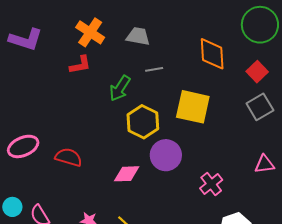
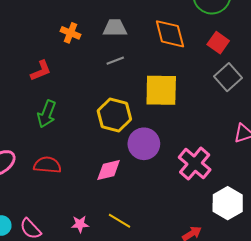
orange cross: (90, 32) -> (71, 33), moved, size x0.7
gray trapezoid: (138, 36) -> (115, 28), moved
green arrow: (120, 88) -> (47, 114), moved
pink cross: (211, 184) -> (195, 164), size x1.4

